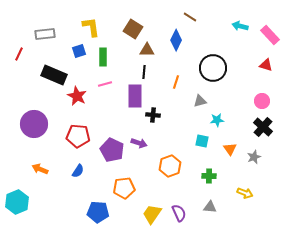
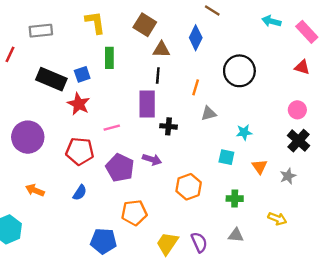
blue square: (79, 51) -> (82, 74), moved
pink line: (105, 84) -> (112, 128), moved
gray triangle: (200, 101) -> (209, 113), moved

